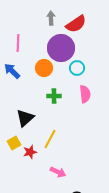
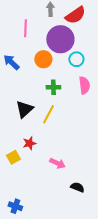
pink line: (18, 43) -> (25, 28), moved
yellow line: (50, 139) -> (48, 114), moved
yellow square: (14, 143) -> (13, 157), moved

